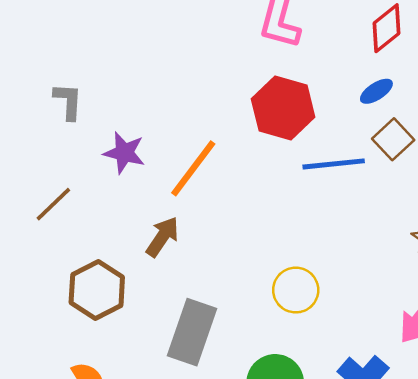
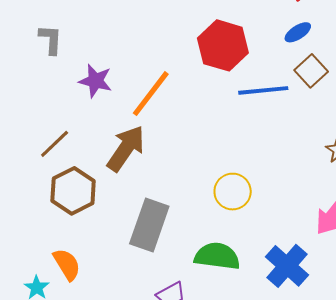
brown line: (53, 204) -> (55, 144), moved
brown arrow: (162, 237) -> (126, 148), size x1.4

